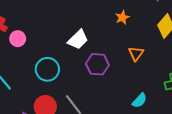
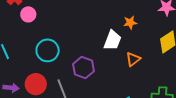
white trapezoid: (78, 40) -> (113, 40), moved, turned -40
purple hexagon: (97, 64) -> (84, 68), moved

